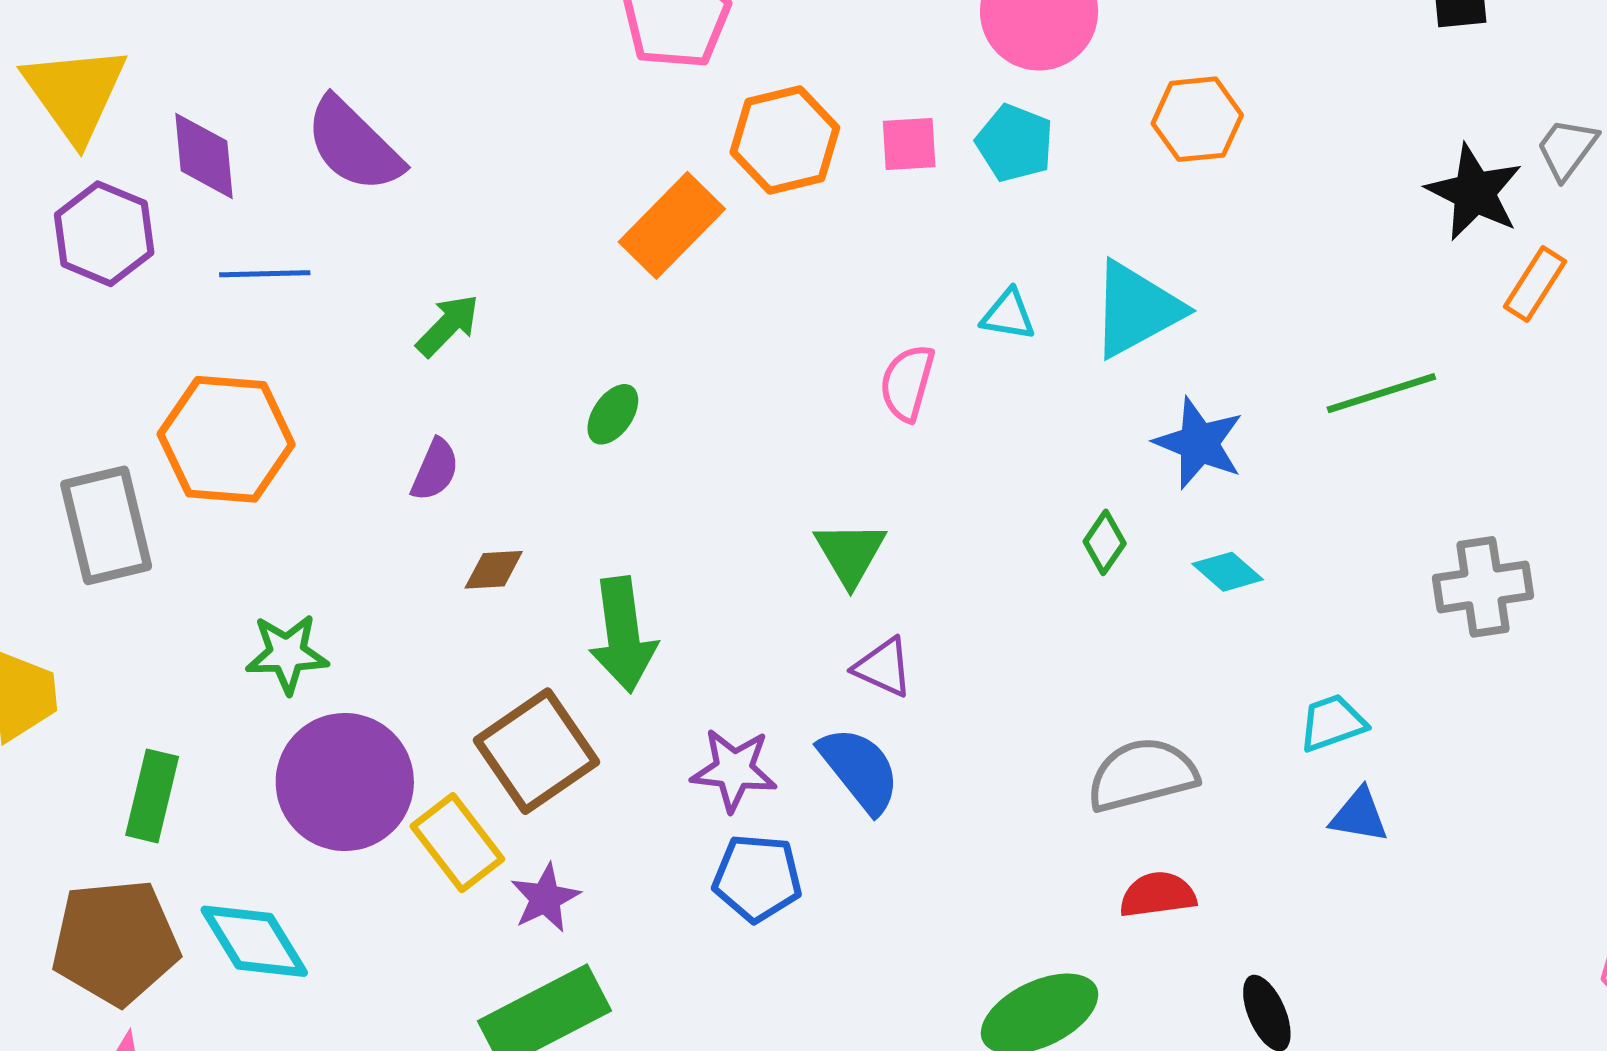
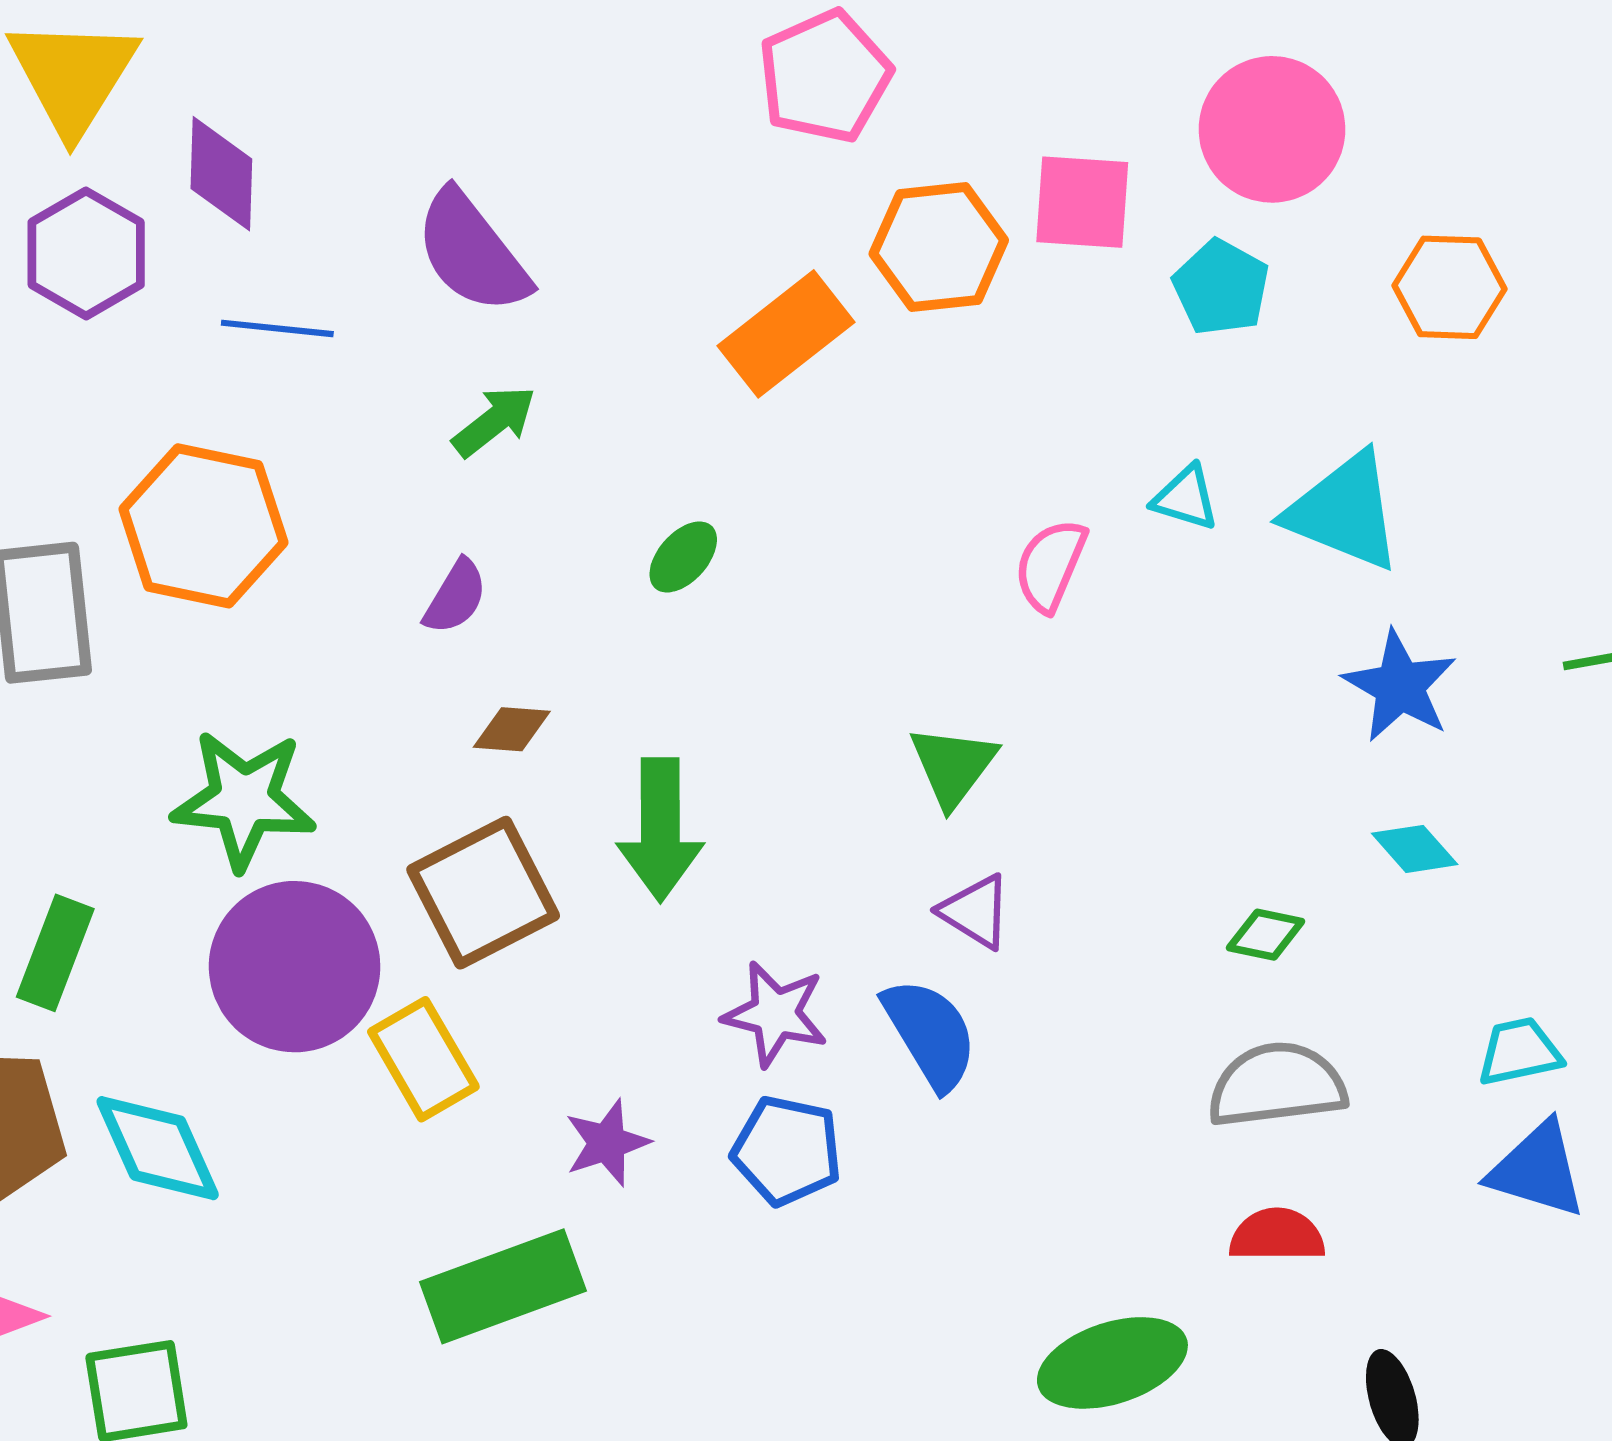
pink square: (909, 144) -> (1082, 202), moved, size x1.4
purple semicircle: (354, 145) -> (472, 252), moved
cyan triangle: (1136, 309) -> (1344, 512), turned 43
green diamond: (1105, 542) -> (1266, 935), moved, turned 60
green star: (287, 654) -> (244, 800), size x1.4
brown square: (537, 751) -> (483, 893), moved
blue triangle: (1359, 815) -> (1537, 1170), size x1.4
purple star: (545, 898) -> (607, 1143), moved

